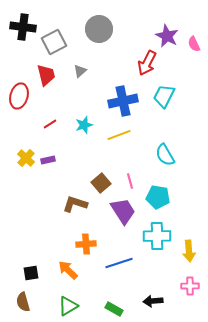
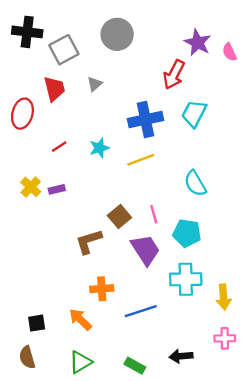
brown L-shape: (75, 204) -> (89, 241), turned -35

